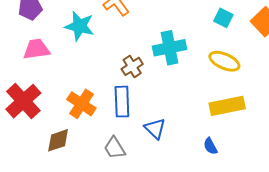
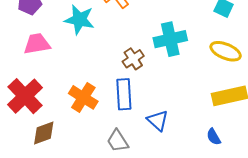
brown diamond: (58, 140) -> (44, 133), moved

